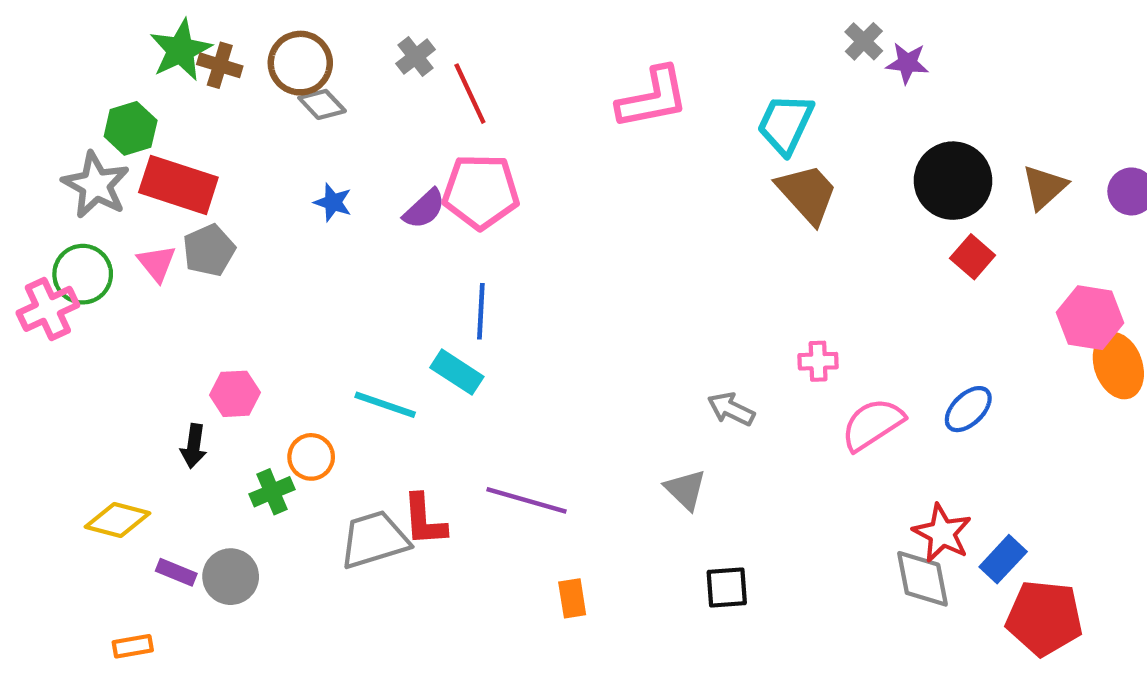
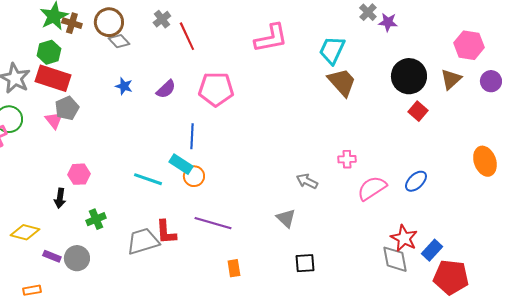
green hexagon: (131, 128) -> (49, 52), moved
pink pentagon: (481, 191) -> (216, 89), moved
pink triangle: (157, 263) -> (54, 120), moved
pink hexagon: (1090, 318) -> (469, 45), moved
orange circle: (311, 457) -> (194, 176), moved

